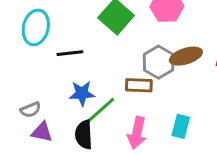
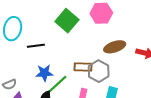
gray hexagon: (158, 62) -> (99, 71), moved

